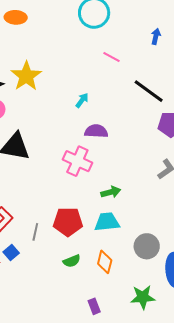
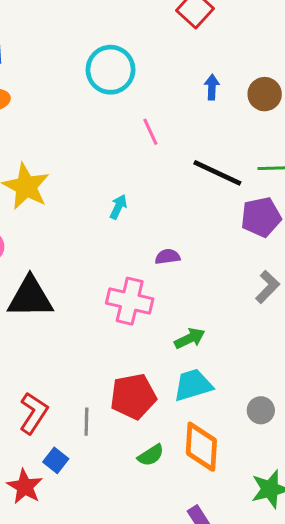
pink line: (112, 57) -> (150, 132), turned 48
purple semicircle: (96, 131) -> (168, 257), moved, size x0.7
gray circle: (147, 246) -> (261, 410), size x0.7
orange diamond: (105, 262) -> (201, 447), size x1.4

